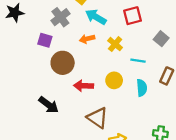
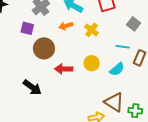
cyan line: (138, 61) -> (123, 47), moved
cyan semicircle: (142, 88) -> (117, 69), turned 56
brown triangle: (98, 118) -> (114, 102), moved

